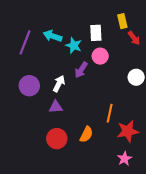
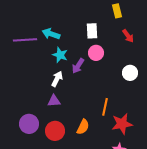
yellow rectangle: (122, 21) -> (117, 11), moved
purple line: (25, 42) -> (25, 40), turned 65
cyan star: (74, 45) -> (60, 55), moved
purple circle: (29, 86) -> (29, 124), moved

